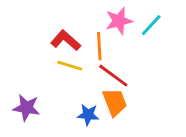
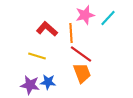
yellow line: (70, 66) -> (37, 56), moved
purple star: (26, 108) -> (30, 85), moved
blue star: (88, 115) -> (48, 82), moved

